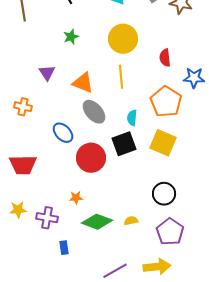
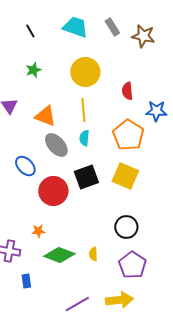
cyan semicircle: (132, 118) -> (84, 138), moved
yellow semicircle: (131, 221) -> (93, 254), turned -80

